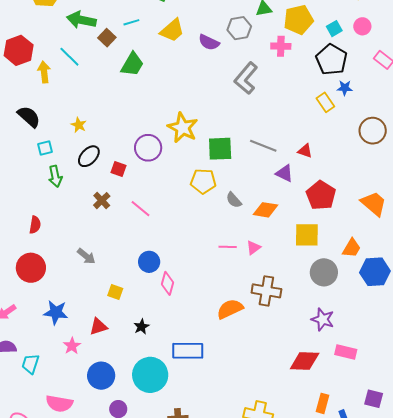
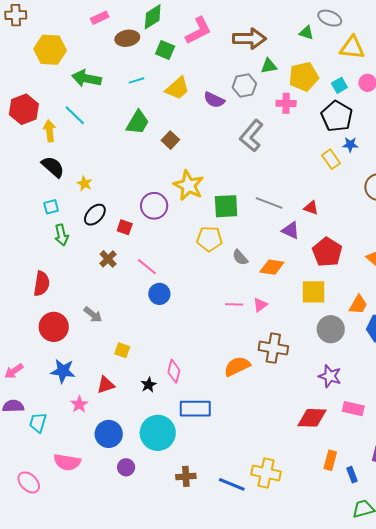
brown square: (107, 38) -> (170, 140), moved
black semicircle: (29, 117) -> (53, 167), moved
red semicircle: (35, 225) -> (42, 284), size x1.4
blue circle: (149, 262) -> (159, 294), moved
red circle: (31, 268) -> (54, 327), moved
pink diamond: (168, 283) -> (174, 371), moved

